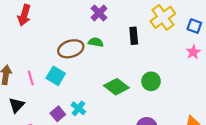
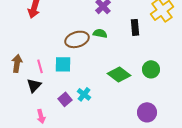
cyan square: (56, 76) -> (63, 64), turned -30
black triangle: (17, 105) -> (34, 85), moved

